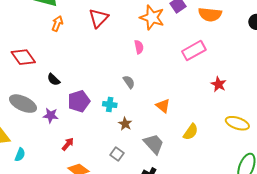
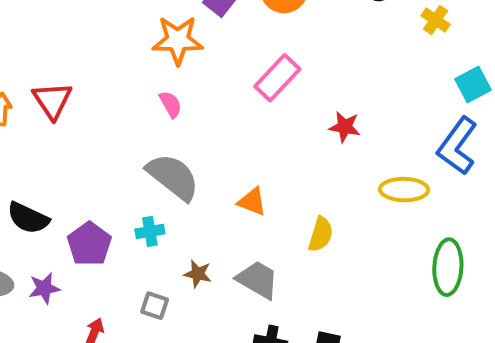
red triangle: (98, 18) -> (52, 100), moved
black semicircle: (54, 80) -> (28, 218), size x1.5
gray semicircle: (129, 82) -> (173, 177), size x2.0
brown star: (125, 124) -> (198, 274), moved
gray square: (117, 154) -> (155, 306), moved

